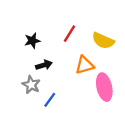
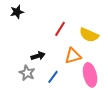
black star: (32, 41) -> (17, 12), moved
blue line: (50, 100) -> (53, 77), moved

